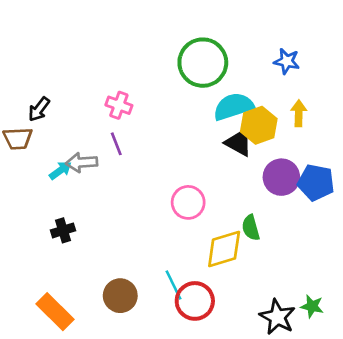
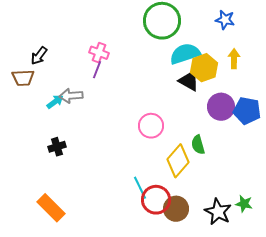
purple line: (116, 144) -> (97, 70), moved, turned 42
yellow diamond: (224, 249) -> (178, 161), turned -32
brown circle: (120, 296) -> (176, 209), moved

